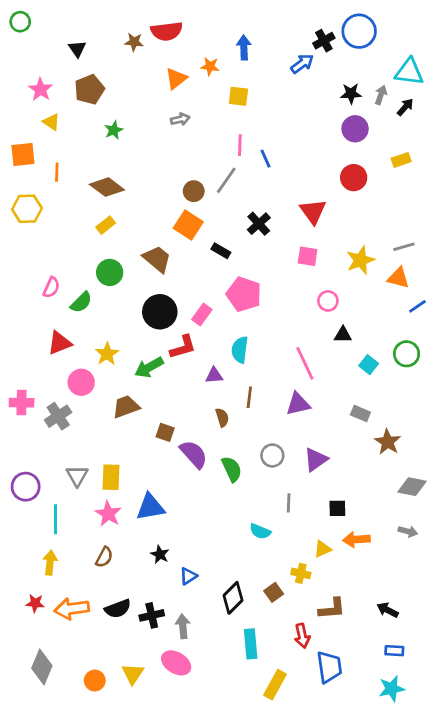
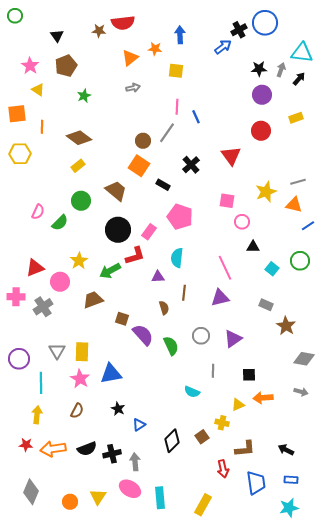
pink square: (308, 256) -> (227, 201), moved
red triangle: (60, 343) -> (35, 268), moved
cyan rectangle: (251, 644) -> (160, 498), moved
blue trapezoid: (329, 667) -> (256, 483), moved

